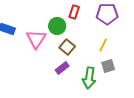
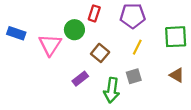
yellow line: (103, 45) -> (137, 47), moved
brown square: (67, 47) -> (100, 53), moved

